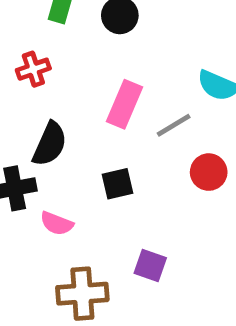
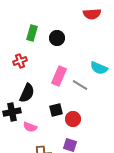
gray line: (174, 125) -> (80, 85), turned 63
red circle: (209, 172) -> (73, 119), moved

